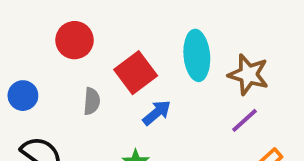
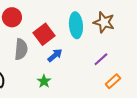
brown star: (248, 75) -> (104, 22), moved
gray semicircle: (92, 101) -> (21, 49), size x1.5

